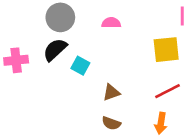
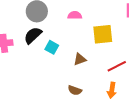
yellow square: (166, 50) -> (103, 34), moved
brown triangle: (111, 92) -> (80, 59), moved

